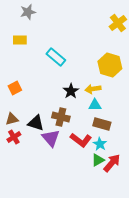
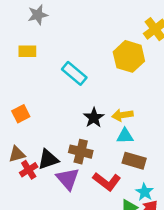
yellow hexagon: (110, 65) -> (129, 56), moved
black triangle: (36, 123) -> (48, 159), turned -36
red cross: (14, 137) -> (29, 170), moved
cyan star: (100, 144) -> (145, 192), moved

